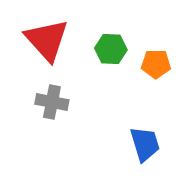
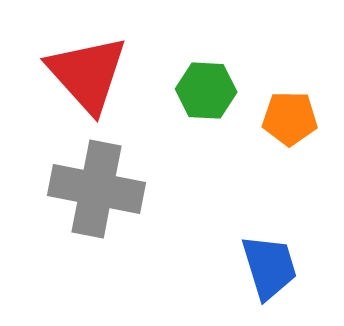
gray cross: (52, 102) -> (97, 189), size x1.5

